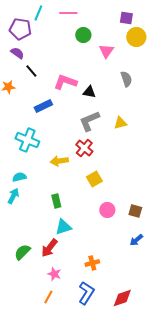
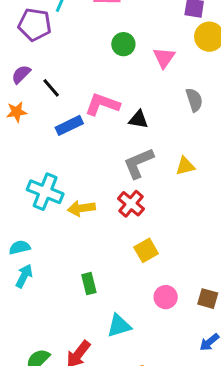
green circle: (83, 35) -> (123, 44), moved
purple semicircle: (17, 53) -> (21, 74), moved, turned -80
blue rectangle: (43, 106) -> (69, 125), moved
yellow arrow: (59, 161) -> (81, 208), moved
cyan semicircle: (19, 177) -> (20, 247), moved
cyan triangle: (63, 227) -> (119, 326), moved

